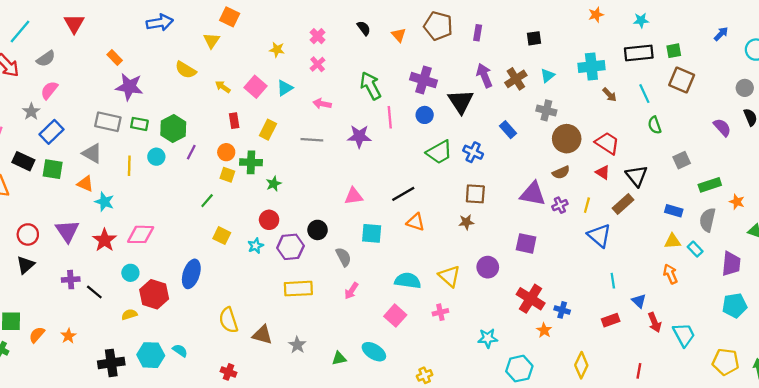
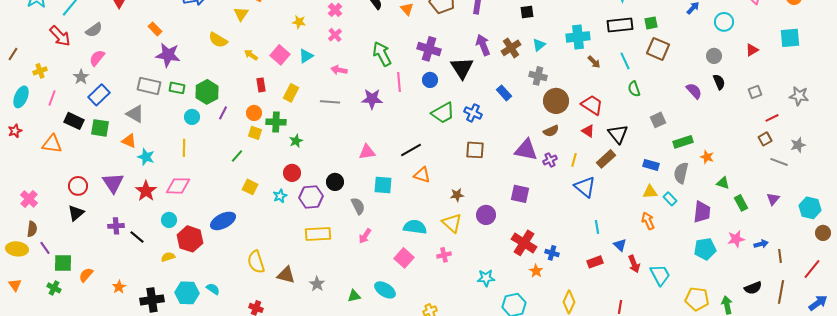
yellow line: (129, 166) -> (184, 148), moved
brown star: (466, 222) -> (457, 195), moved
blue ellipse: (191, 274) -> (223, 221), turned 45
orange star: (68, 336) -> (119, 287), moved

